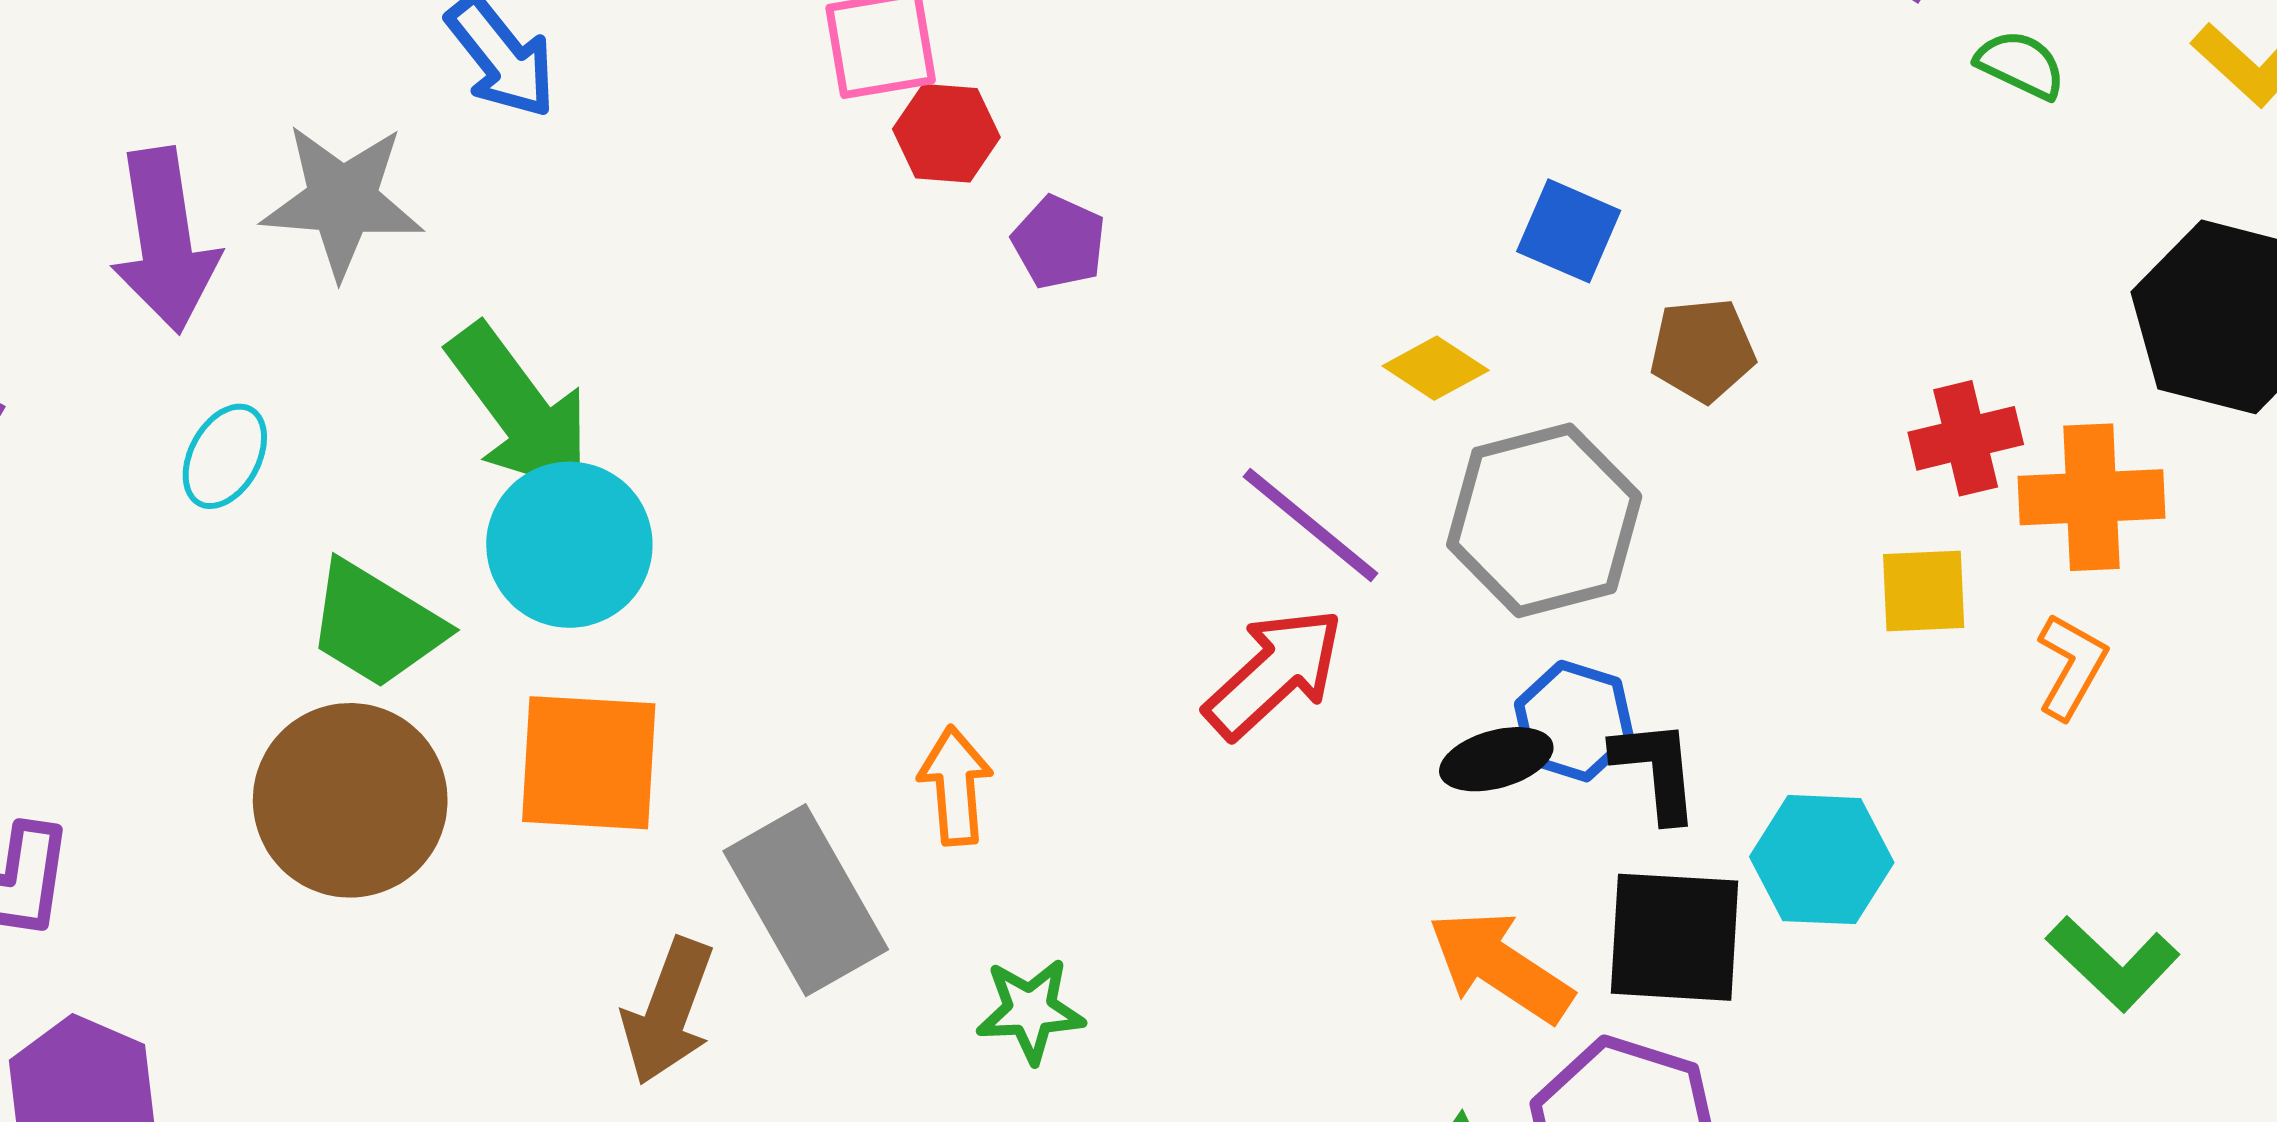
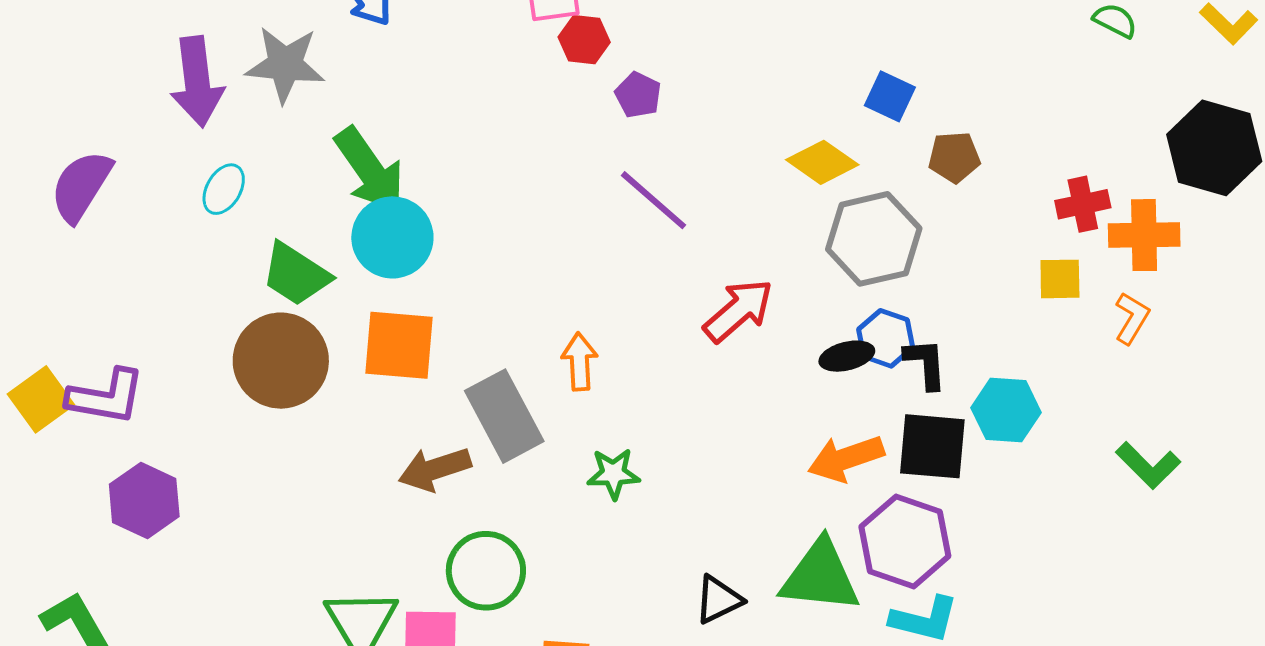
yellow diamond: (1436, 368) -> (822, 162), size x1.4
purple line: (1311, 525) -> (653, 200), moved
orange arrow: (1500, 966) -> (846, 458), turned -54
brown arrow: (668, 1011) -> (435, 469), turned 50

